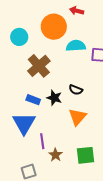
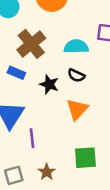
cyan semicircle: (76, 46) -> (76, 47), moved
blue rectangle: (33, 100) -> (16, 73), moved
brown star: (56, 155) -> (47, 172), moved

